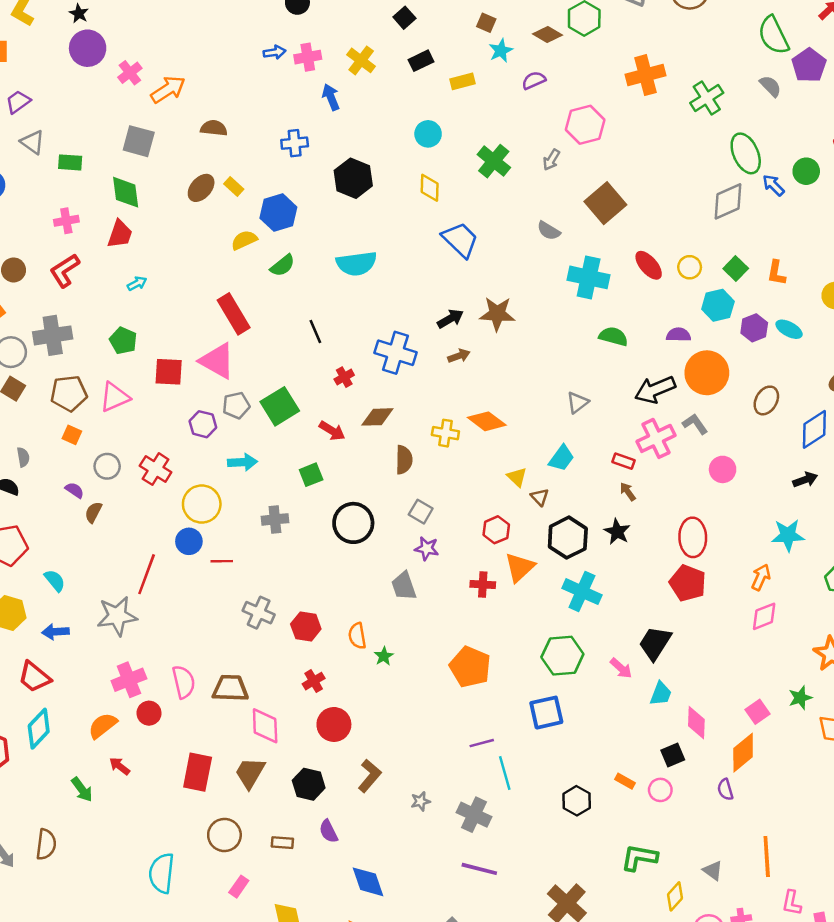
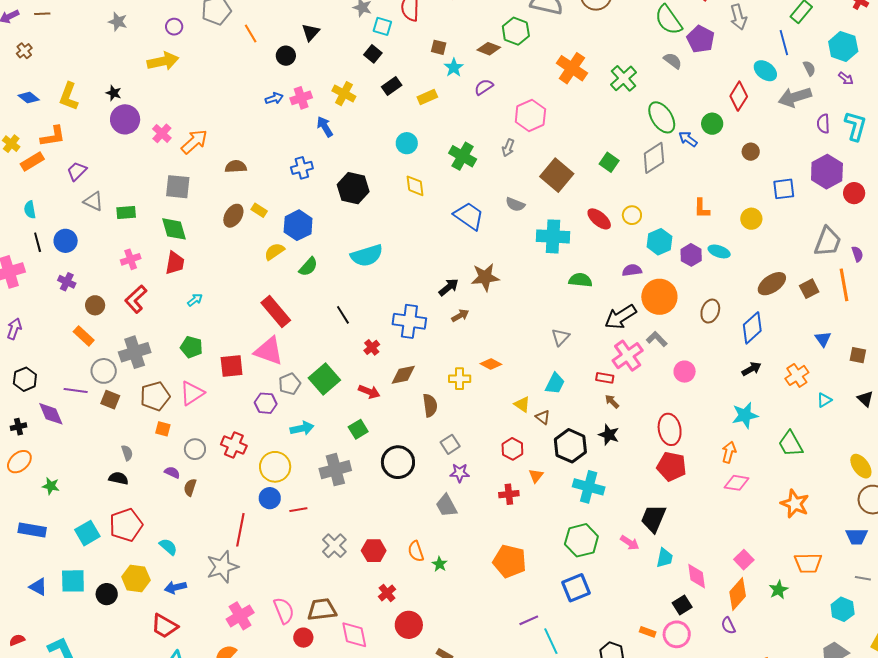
orange cross: (646, 75) -> (572, 68), turned -32
blue trapezoid: (460, 240) -> (469, 216), moved
green square: (736, 268) -> (609, 162), moved
orange diamond: (487, 421) -> (491, 364), size x0.7
gray square: (421, 512) -> (450, 444), turned 36
gray cross: (275, 519) -> (335, 470), size x1.4
orange triangle: (520, 567) -> (536, 476), size x0.6
gray cross: (259, 613) -> (334, 546), turned 30
pink diamond: (764, 616) -> (737, 483), turned 40
green star: (800, 698) -> (778, 590), moved
red circle: (149, 713) -> (303, 638), moved
pink circle: (660, 790) -> (677, 634), size x1.4

